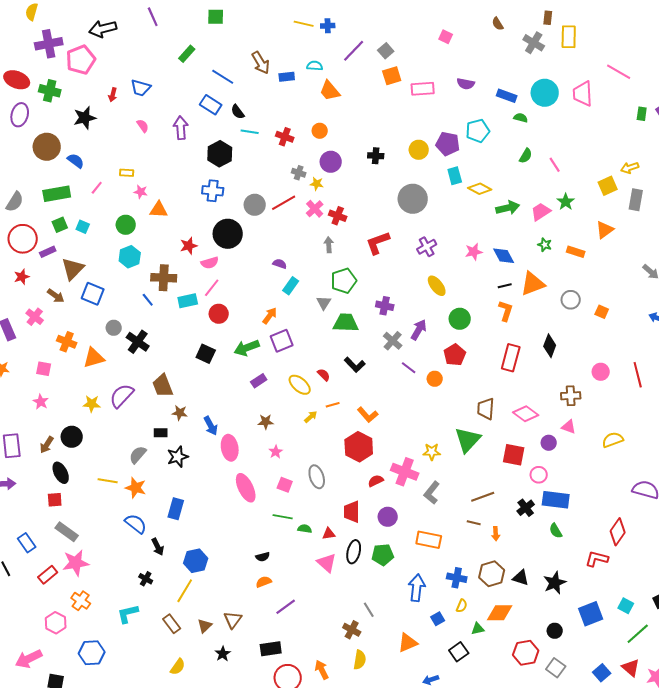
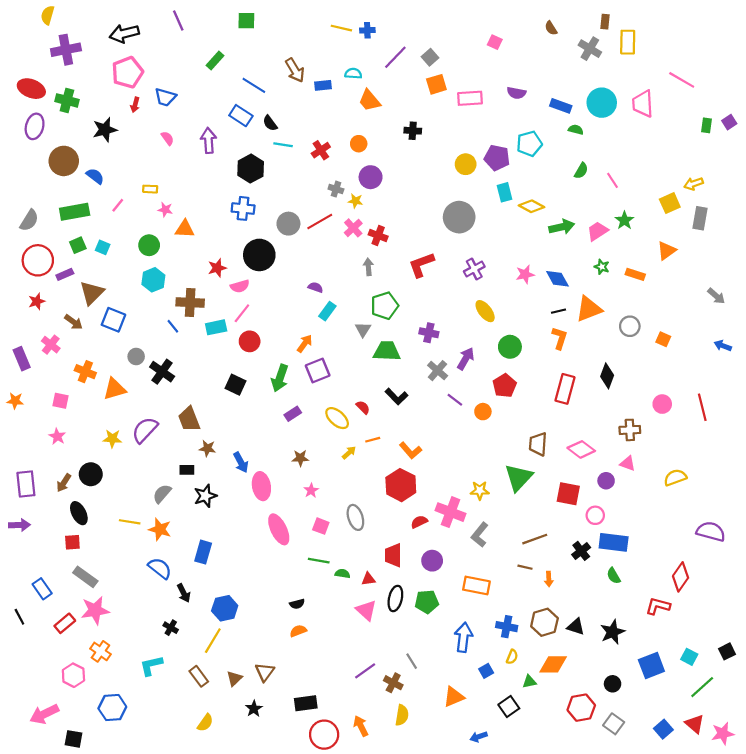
pink pentagon: (81, 60) -> (127, 72), moved
red cross: (285, 137) -> (321, 150), turned 36
black cross: (376, 156) -> (413, 131), moved
green arrow: (247, 348) -> (280, 378), turned -50
purple line: (286, 607) -> (365, 671), moved

